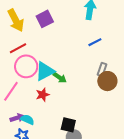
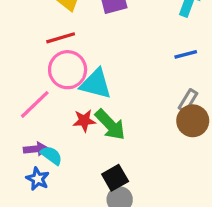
cyan triangle: (45, 71) -> (96, 84), turned 30
green arrow: (60, 78) -> (110, 125), moved, size x1.5
black square: (68, 125) -> (115, 178), turned 35

